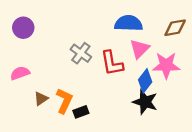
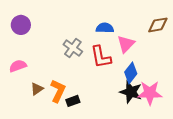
blue semicircle: (129, 23) -> (105, 28), moved, size x0.7
pink star: (166, 65) -> (150, 93), moved

